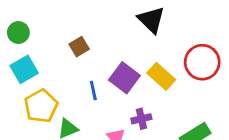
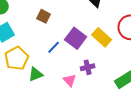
brown square: (79, 47) -> (44, 16), turned -32
blue line: (93, 90) -> (54, 47), turned 56

